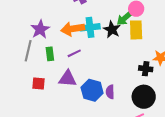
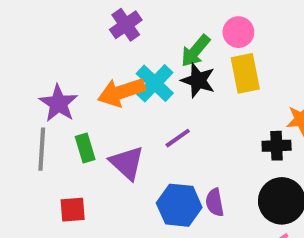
green arrow: (125, 18) -> (195, 51), moved
cyan cross: (90, 27) -> (155, 83), turned -30
purple line: (74, 53) -> (178, 138), moved
purple triangle: (67, 79) -> (127, 163), moved, turned 48

